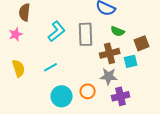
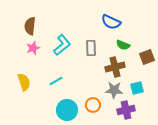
pink star: (16, 34) -> (33, 48), moved
gray rectangle: (86, 34) -> (91, 48), size x0.7
cyan square: (131, 61) -> (137, 88), moved

